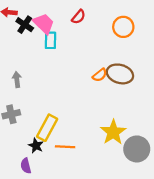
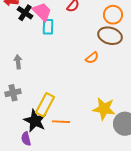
brown ellipse: (120, 74) -> (110, 36), moved
yellow star: (113, 132) -> (104, 109), turned -30
black star: (36, 146) -> (35, 121), size x1.6

